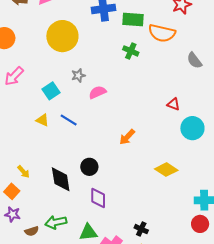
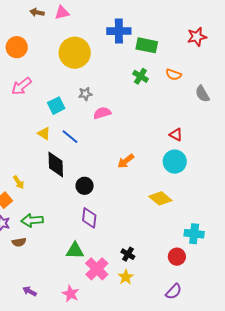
orange semicircle: (162, 33) -> (173, 75), moved, size x0.6
cyan circle: (192, 128) -> (175, 162), moved
black diamond: (61, 179) -> (56, 165), moved
green arrow: (56, 222) -> (32, 220), moved
red circle: (200, 224) -> (177, 257), moved

